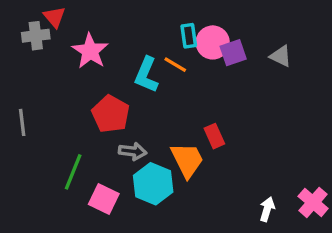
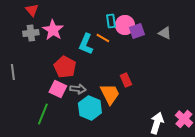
gray cross: (36, 36) -> (31, 33), moved
green line: (73, 172) -> (43, 114), moved
pink square: (104, 199) -> (58, 89), moved
white arrow: (267, 209) -> (157, 123), size x1.5

